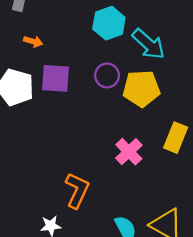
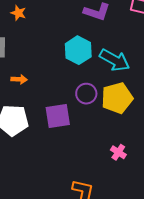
purple square: (55, 78) -> (58, 116), moved
pink cross: (129, 152) -> (118, 152), size x0.7

